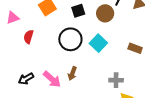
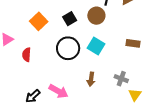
brown arrow: (72, 73) -> (91, 79), moved
gray cross: (116, 80) -> (121, 79), turned 32

